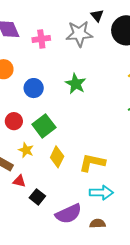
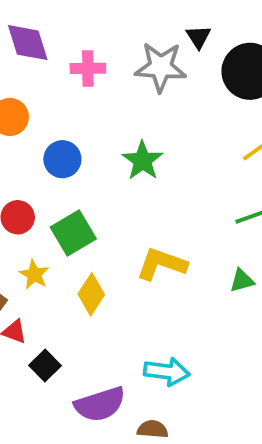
yellow L-shape: (92, 163) -> (162, 264), moved

